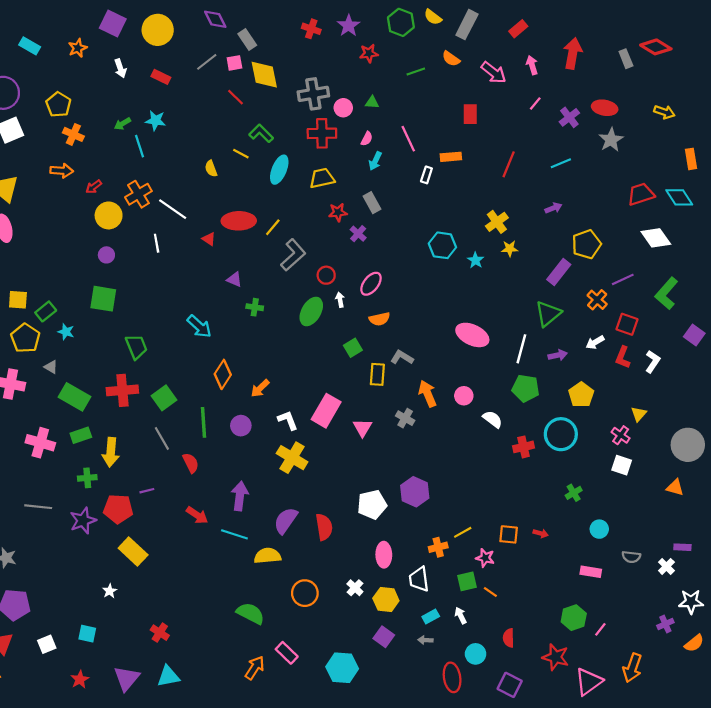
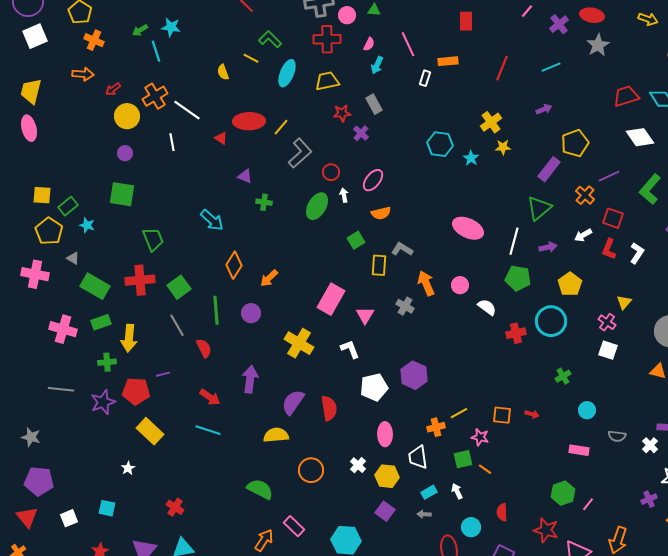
white L-shape: (288, 420) -> (350, 349), moved
cyan line: (234, 534) -> (208, 430), moved

